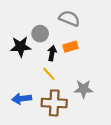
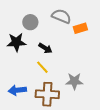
gray circle: (40, 34) -> (30, 22), moved
orange rectangle: (70, 47) -> (80, 28), moved
black arrow: (52, 53) -> (45, 48), turned 112

